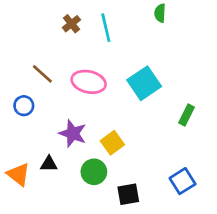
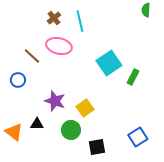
green semicircle: (160, 13) -> (146, 10), moved
pink ellipse: (89, 82) -> (59, 46), moved
green rectangle: (186, 115) -> (133, 77), moved

